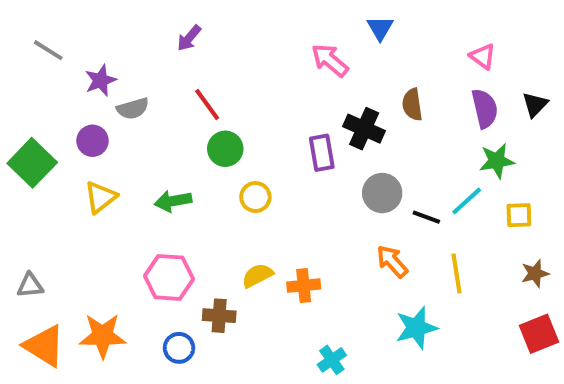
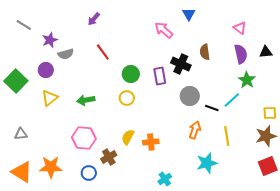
black triangle: (535, 105) -> (266, 52), turned 40
green circle: (225, 149) -> (131, 74), moved
green star: (497, 161) -> (247, 80), turned -30
yellow square: (519, 215) -> (270, 113), moved
orange arrow: (392, 261) -> (195, 130), turned 60
brown star: (535, 273) -> (266, 136), size x1.5
yellow semicircle: (257, 275) -> (128, 137), turned -35
gray triangle: (30, 286) -> (21, 134), moved
brown cross: (219, 316) -> (109, 157), turned -35

